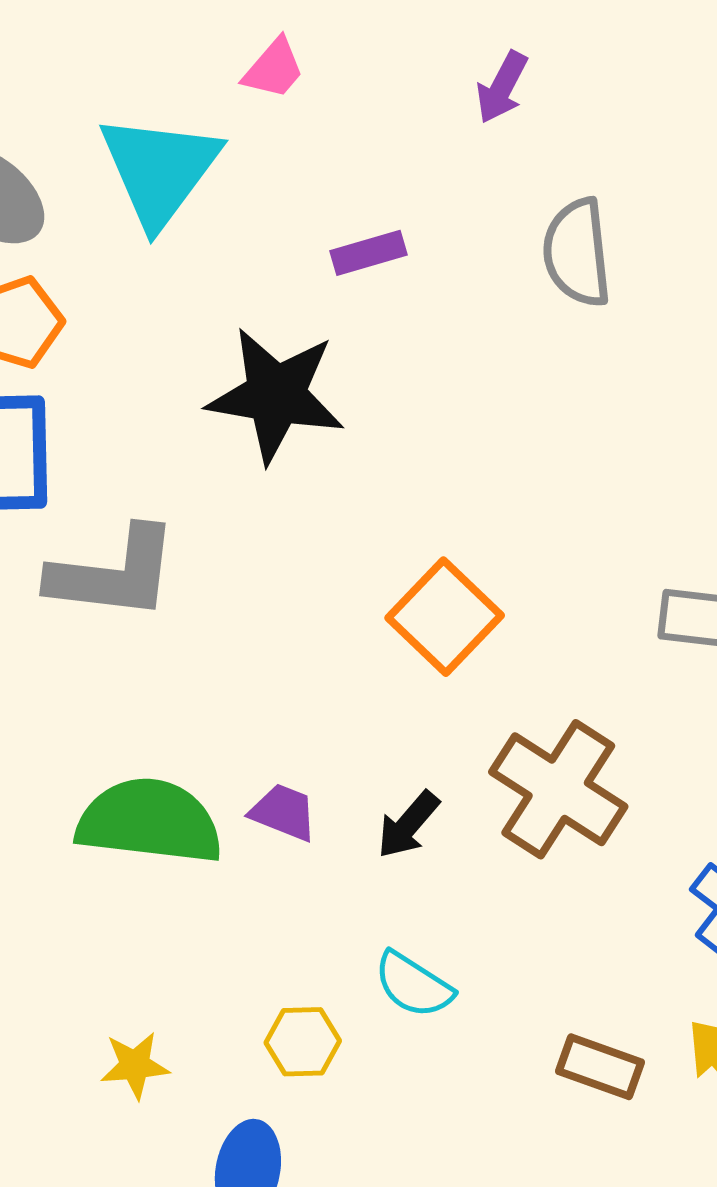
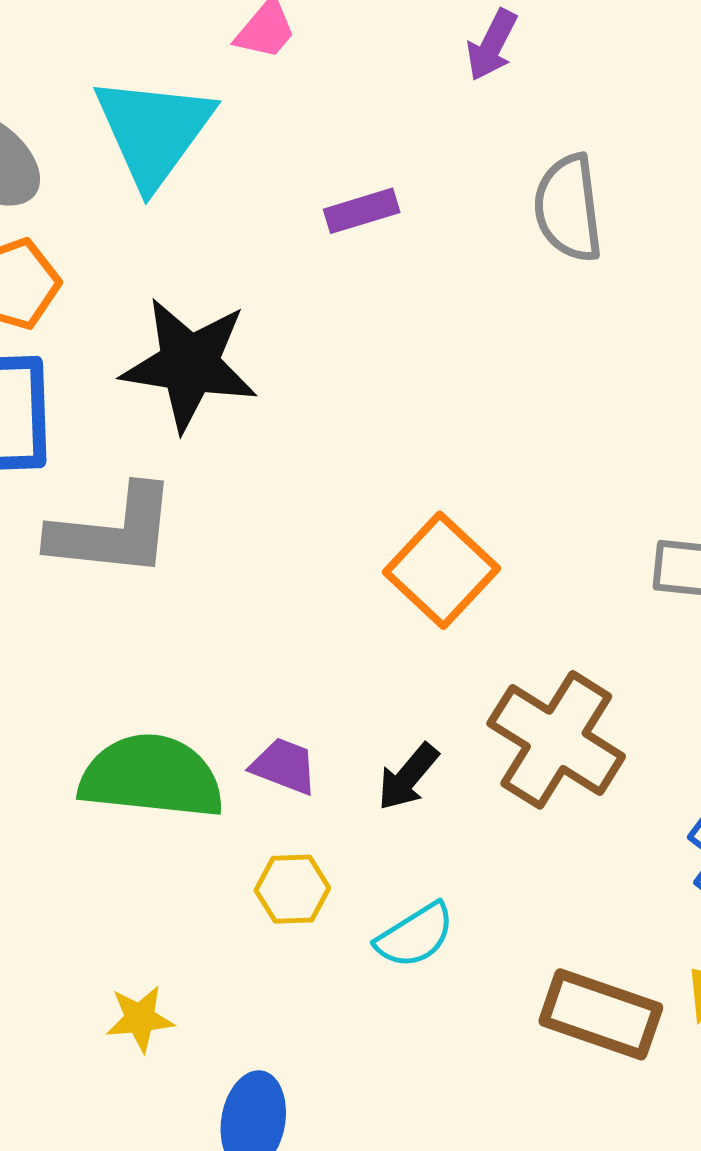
black star: (276, 395) -> (189, 364), moved
cyan semicircle: (413, 985) -> (415, 935), turned -64
yellow hexagon: (303, 1042) -> (292, 889), moved
brown rectangle: (600, 1067) -> (601, 1014), size x1.4

